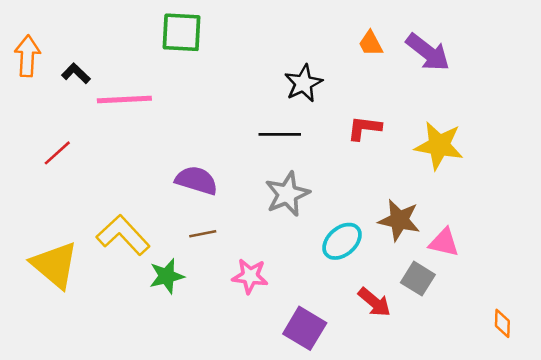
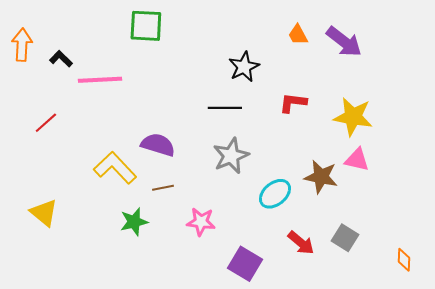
yellow L-shape: (123, 235) -> (115, 168), moved
pink triangle: (444, 243) -> (357, 160), moved
yellow triangle: (55, 265) -> (44, 213), size x0.7
gray square: (418, 279) -> (345, 238), moved

